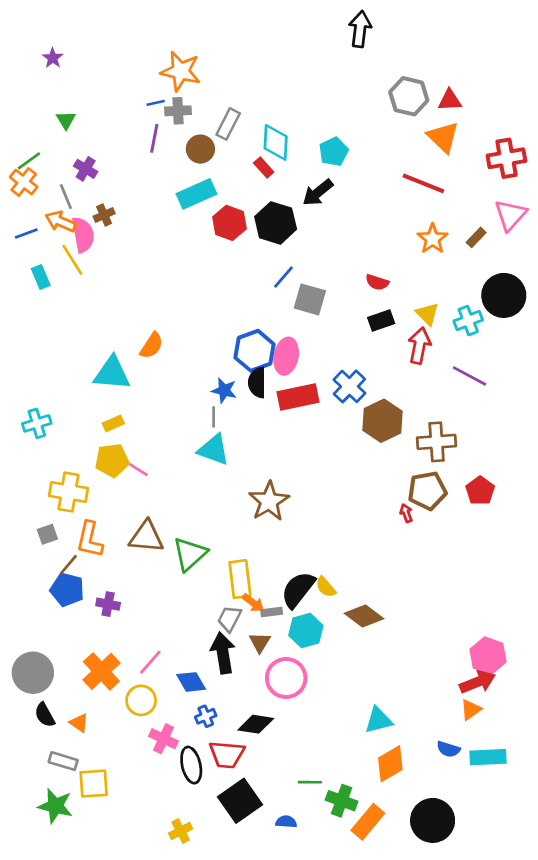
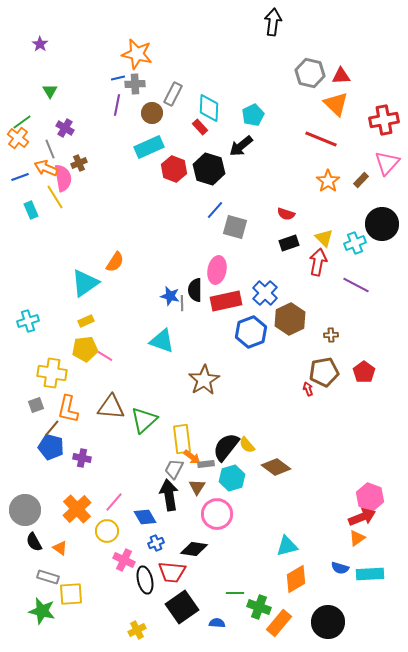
blue hexagon: (254, 351) -> (251, 332), moved
cyan triangle: (112, 373) -> (85, 283), turned -40
gray line: (214, 417) -> (182, 303), moved
brown cross: (437, 442) -> (331, 335), size x0.5

